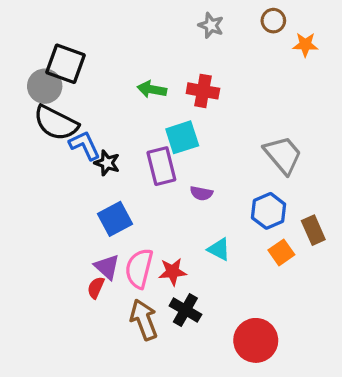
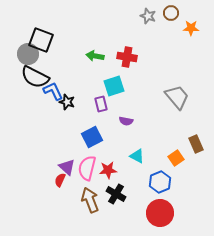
gray star: (211, 25) -> (148, 16), moved
purple rectangle: (161, 166) -> (101, 104), size x0.7
blue hexagon: (269, 211) -> (160, 182), moved
blue square: (115, 219) -> (92, 137), moved

